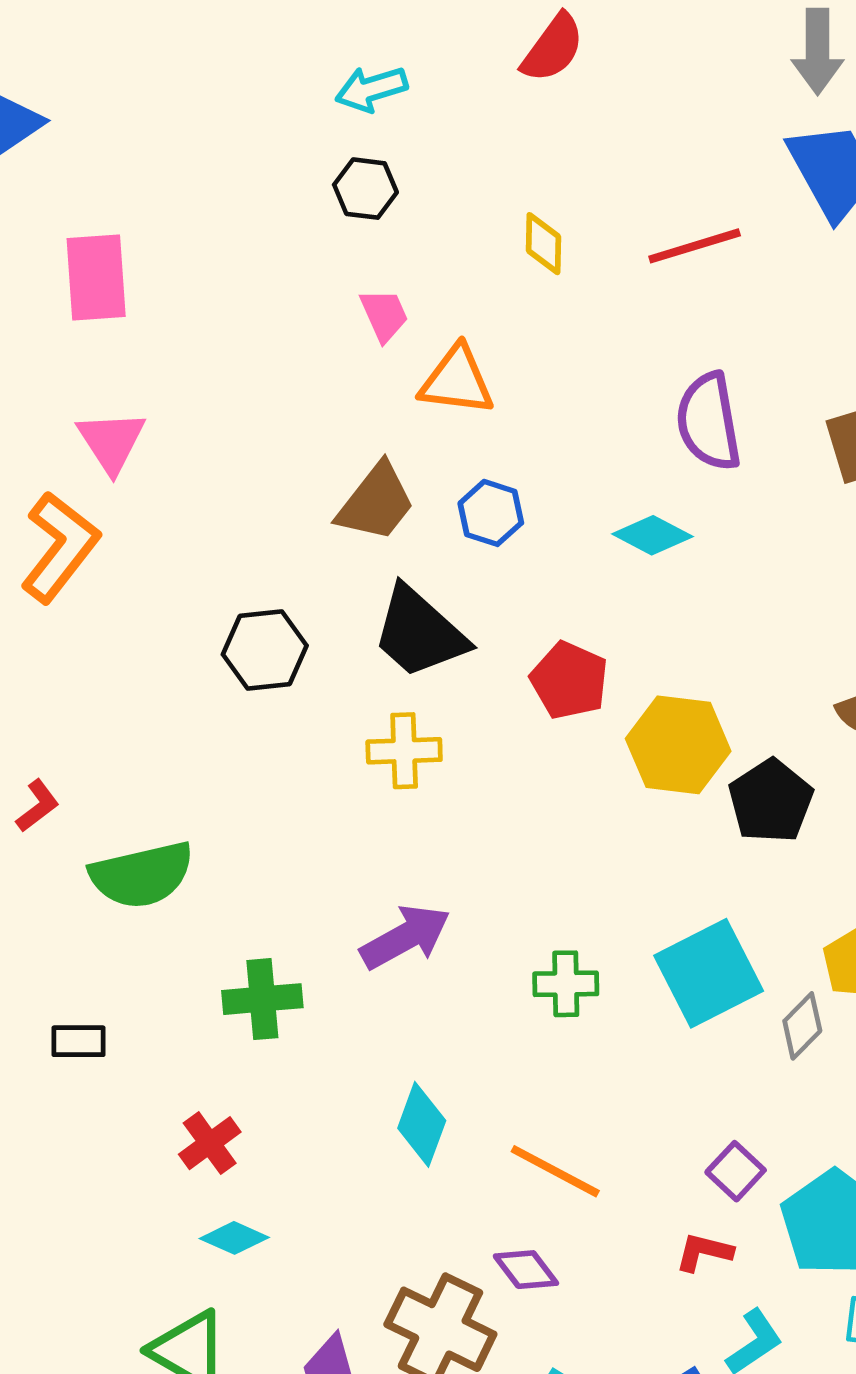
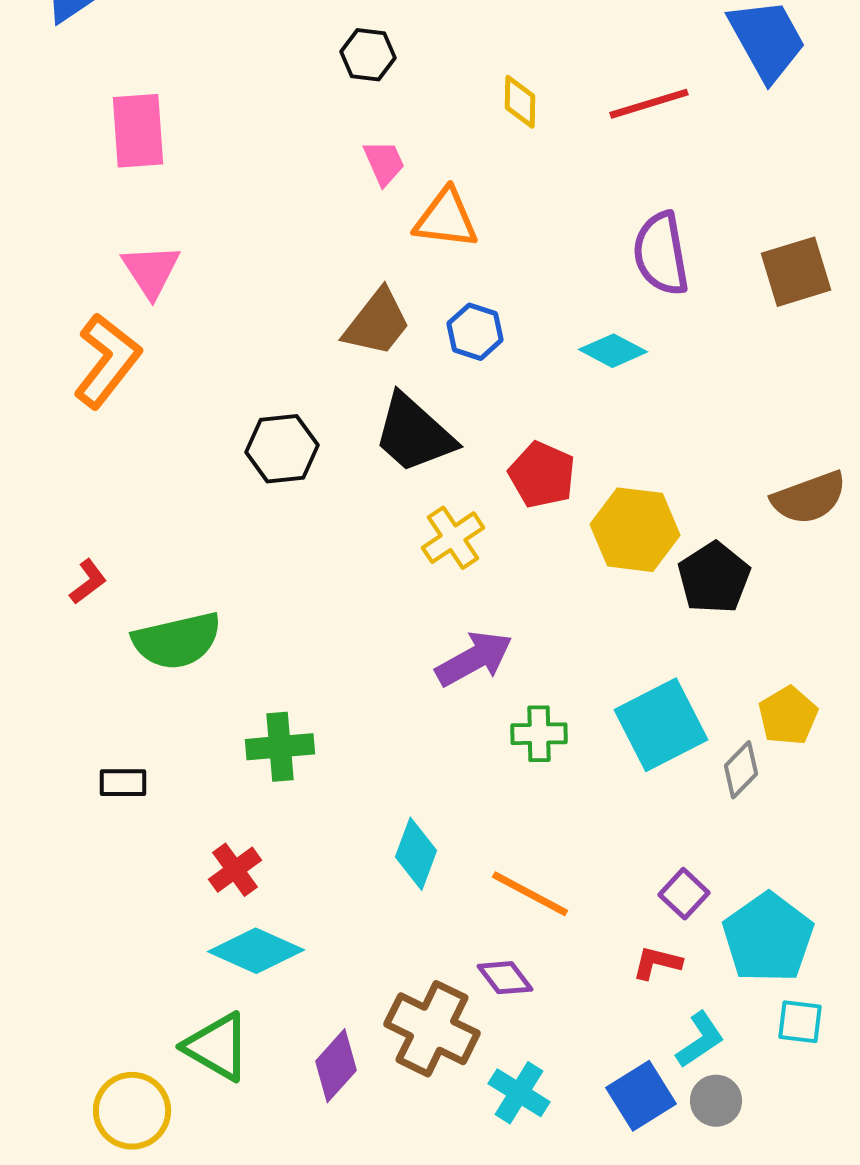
yellow cross: (404, 751) -> (453, 538), moved, turned -32
purple arrow: (405, 937) -> (474, 659), moved
cyan diamond: (234, 1238) -> (256, 951), size x1.6

